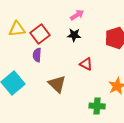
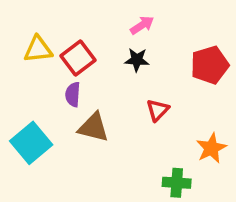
red triangle: (86, 64) -> (158, 110), turned 48
brown triangle: (57, 84) -> (94, 127), moved, turned -30

